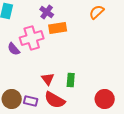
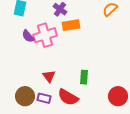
purple semicircle: (14, 49) -> (28, 36), moved
red triangle: (48, 79) -> (49, 76), moved

